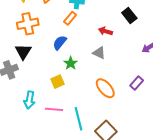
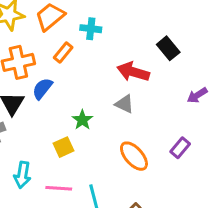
orange rectangle: (70, 18) -> (63, 53), moved
red arrow: (105, 31) -> (133, 72), size x1.5
blue semicircle: (60, 43) -> (42, 89), moved

